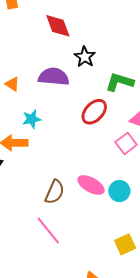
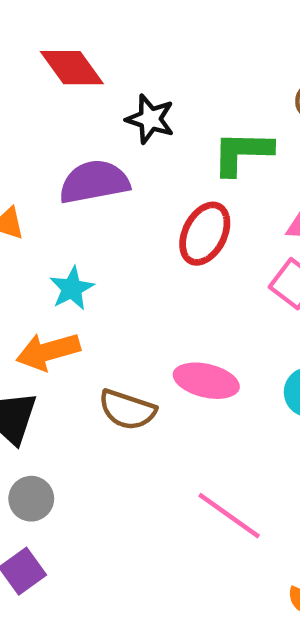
pink ellipse: (91, 185) -> (206, 381), moved
brown semicircle: (55, 192) -> (127, 410), moved, turned 100
pink line: (48, 230) -> (229, 516), moved

